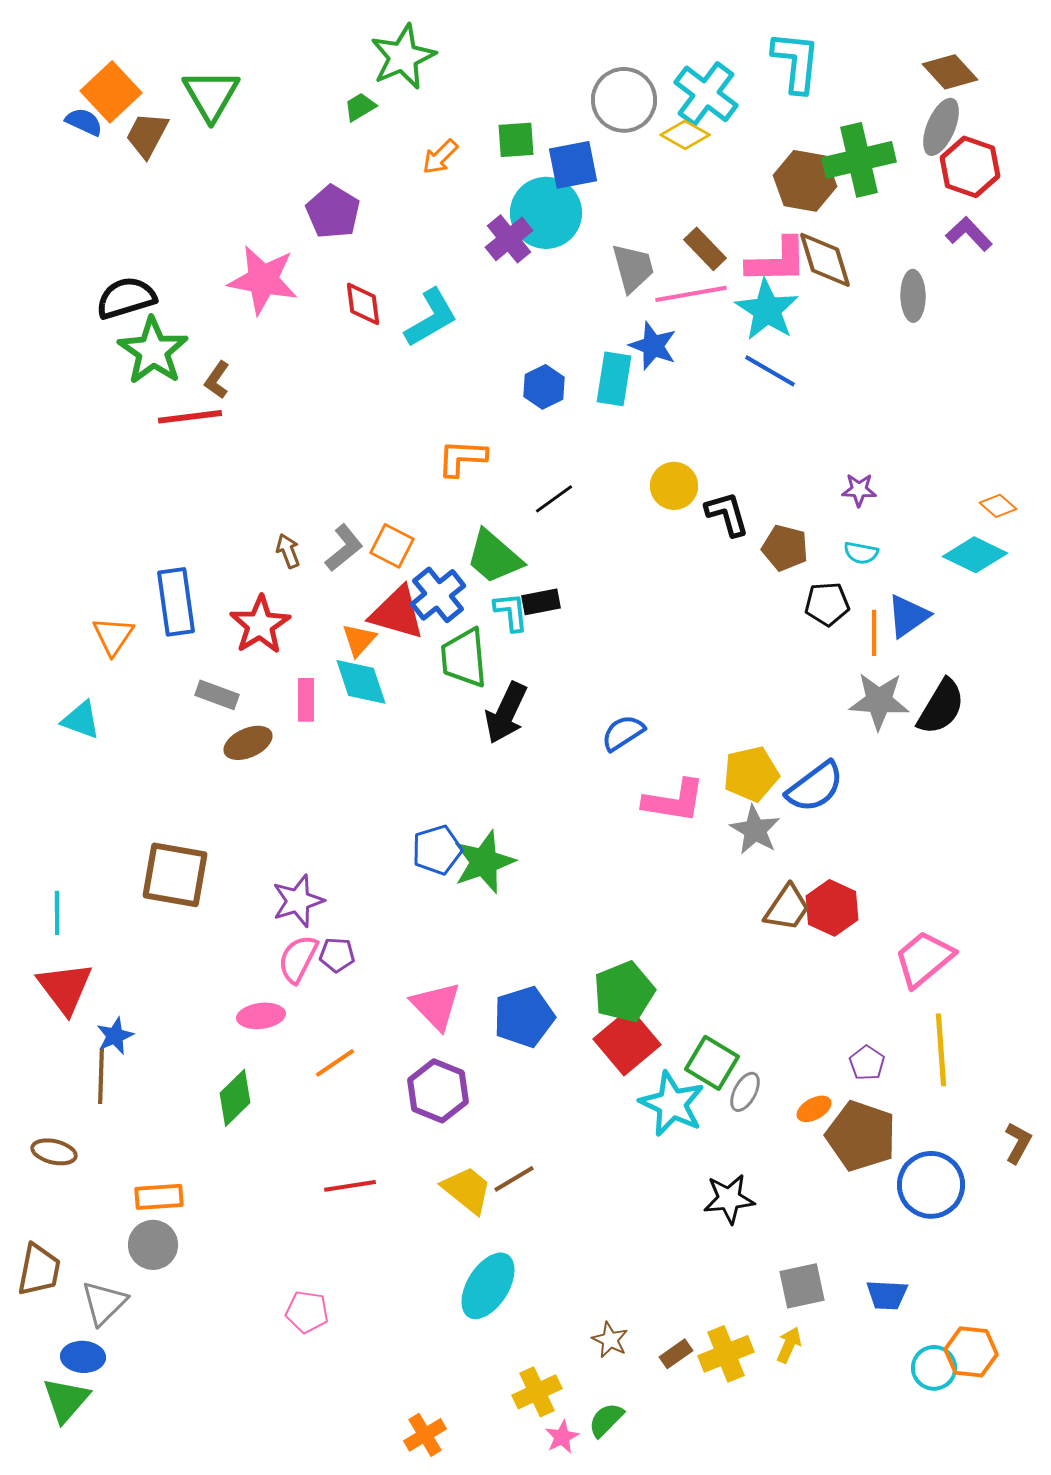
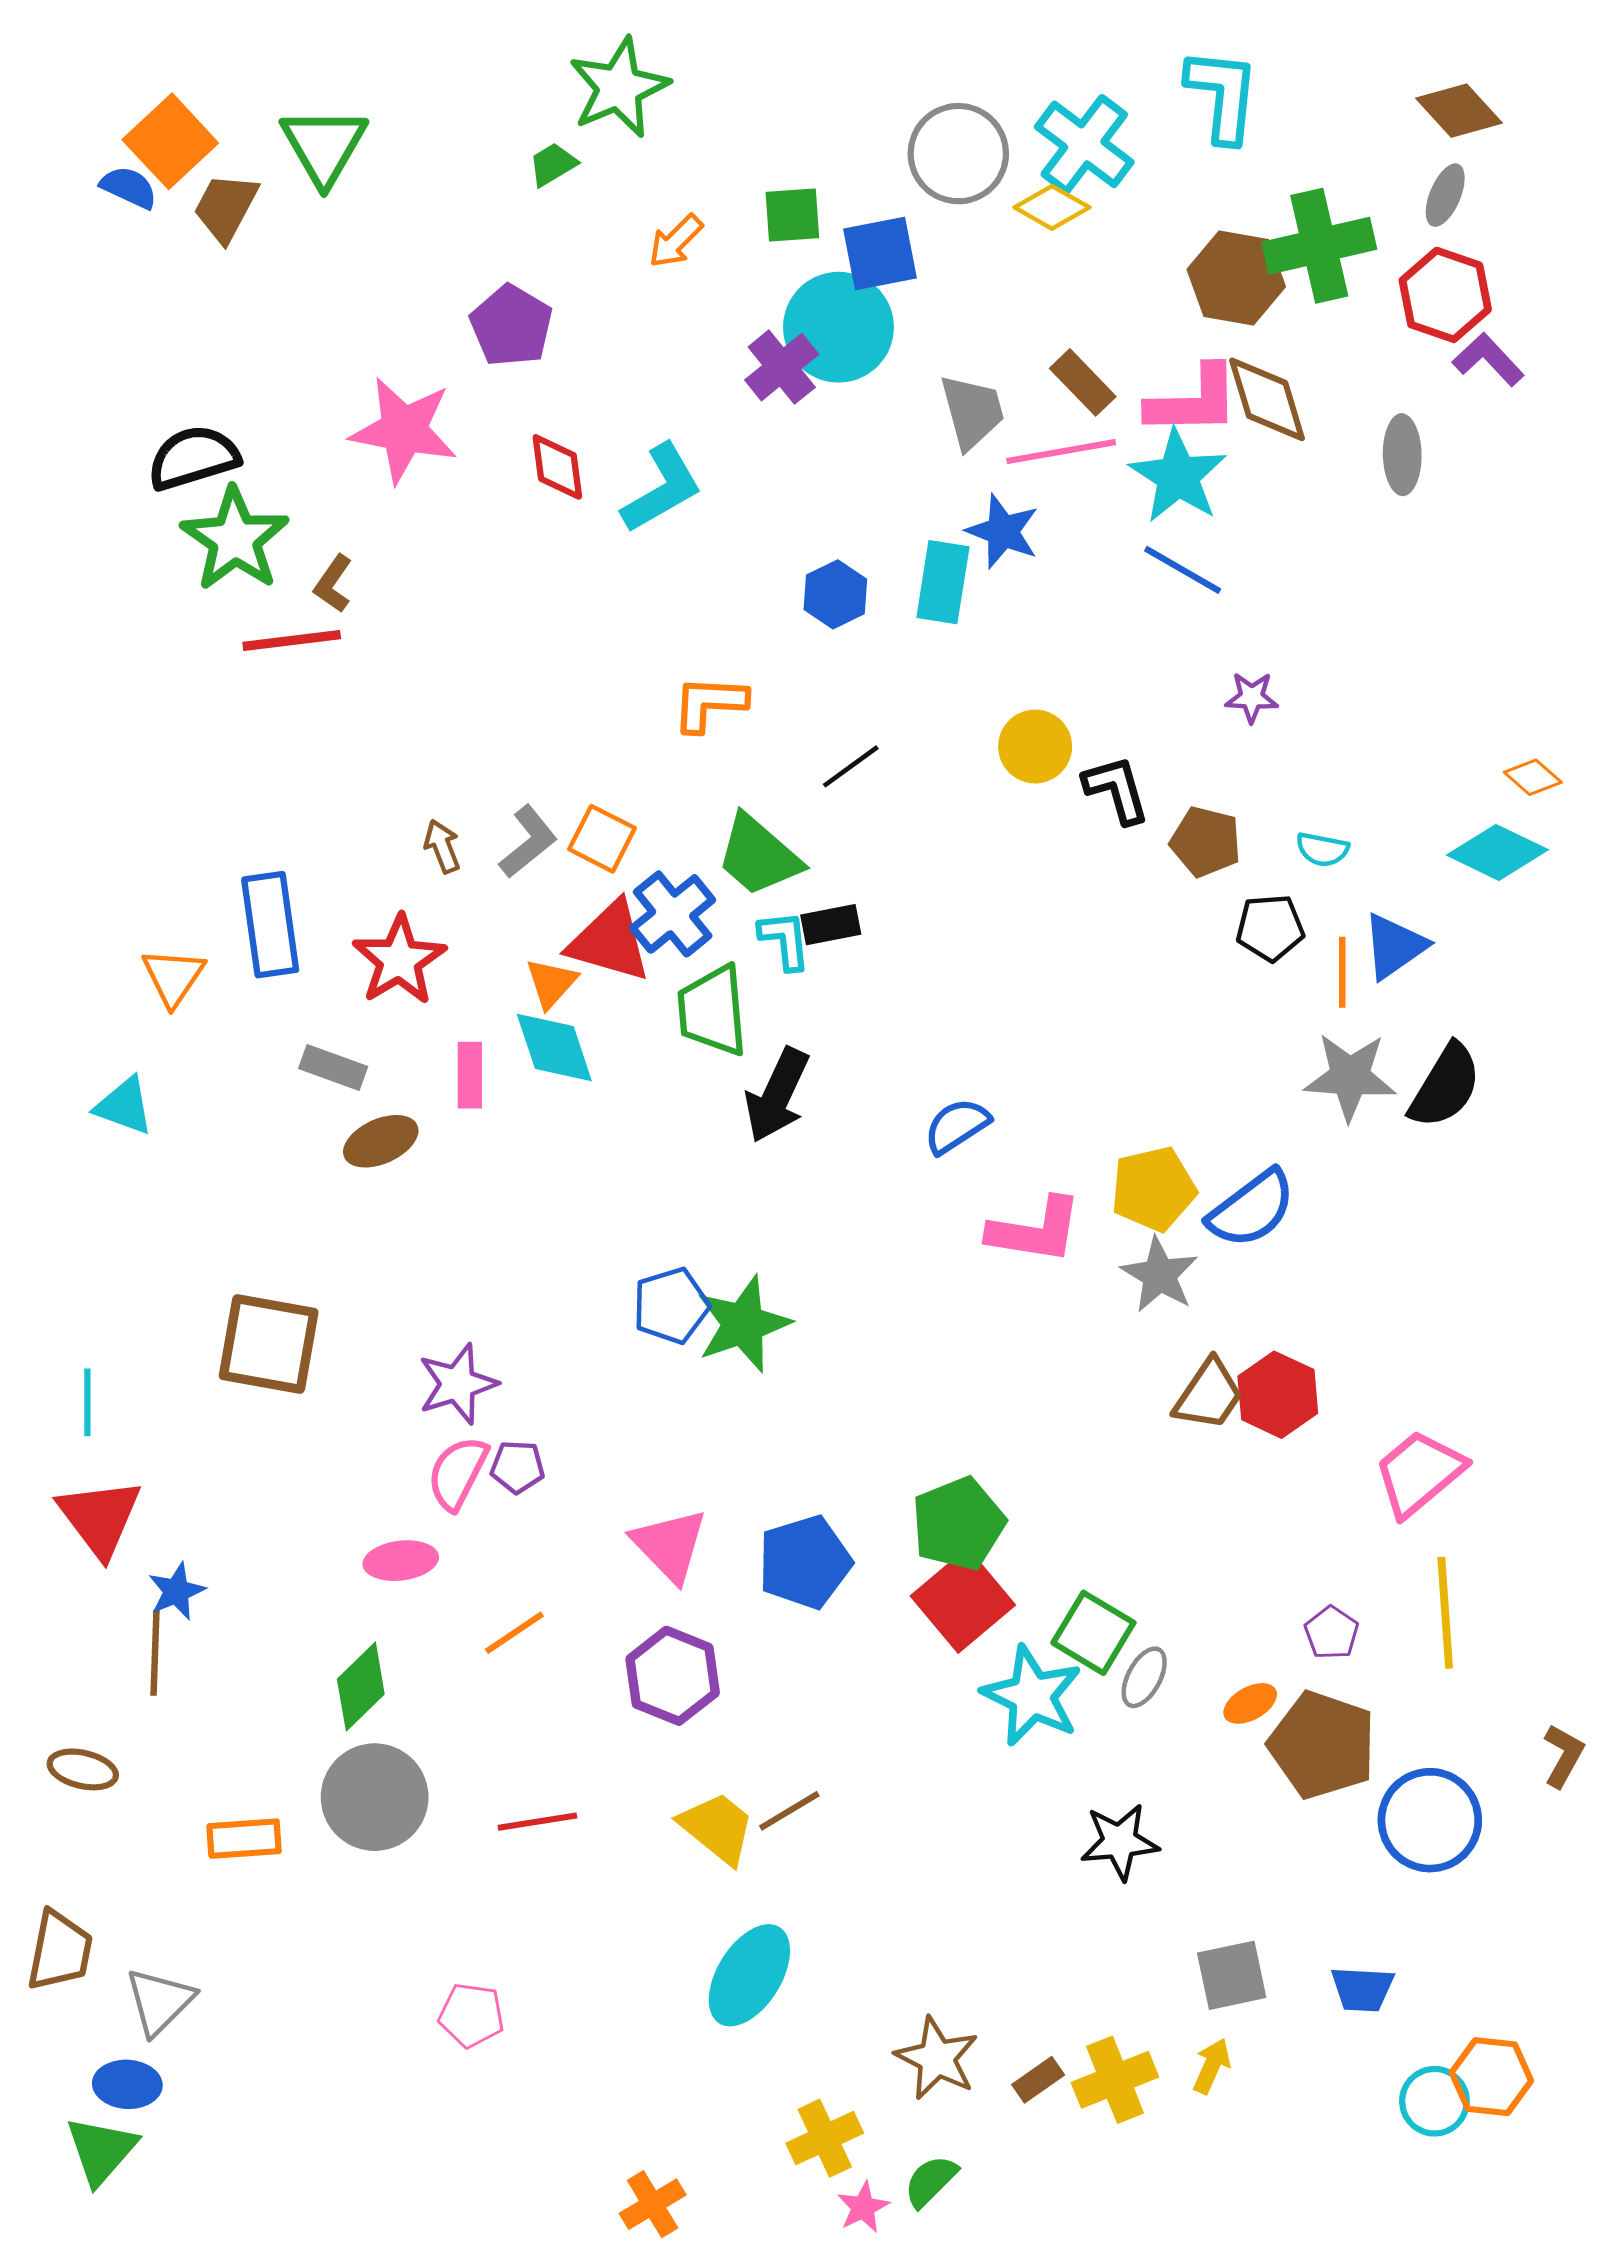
gray ellipse: (941, 127) -> (1445, 195), size x0.7
red hexagon: (970, 167) -> (1445, 295), moved
purple star: (859, 490) -> (1252, 697), moved
gray circle: (153, 1245) -> (375, 1797), moved, size x1.4
brown star: (610, 1340) -> (937, 2058), size x1.5

